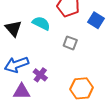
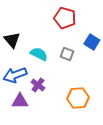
blue square: (96, 20) -> (92, 42), moved
cyan semicircle: (41, 23) -> (39, 54), moved

